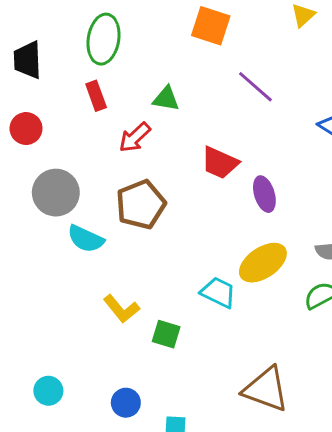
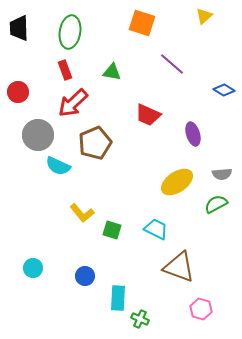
black trapezoid: (28, 60) -> (19, 28), moved
red arrow: (135, 137) -> (73, 103), moved, size x1.4
purple ellipse: (264, 194) -> (193, 134), moved
cyan trapezoid: (218, 292) -> (156, 229), moved

